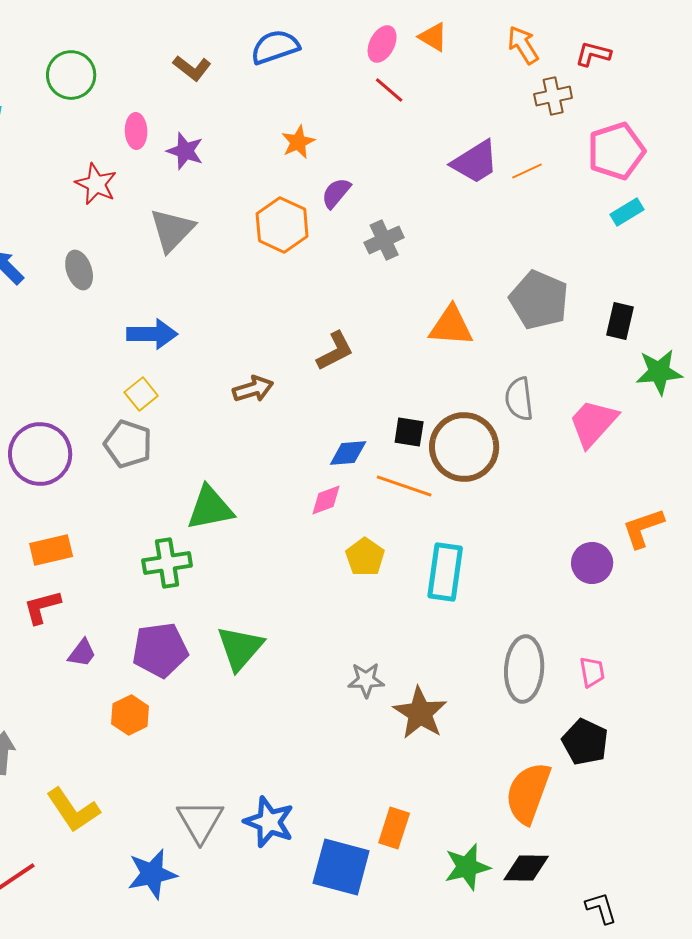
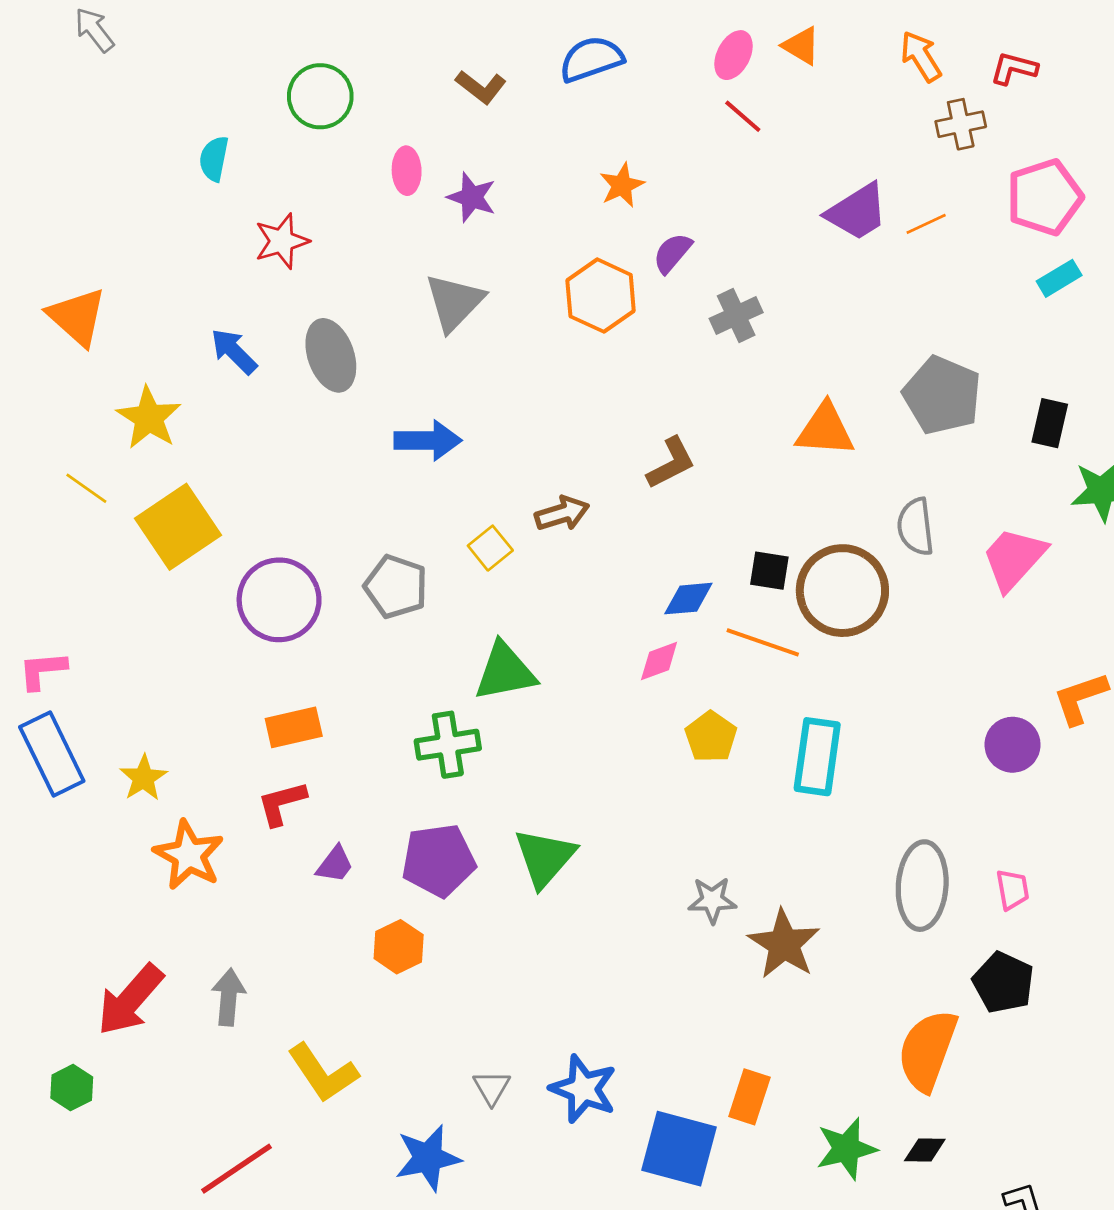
red star: (96, 184) -> (282, 241), moved, turned 30
gray ellipse: (79, 270) -> (331, 355), size x1.4
yellow square: (141, 394) -> (490, 548), moved
gray triangle: (200, 821) -> (492, 1088), size x0.6
black diamond: (526, 868) -> (925, 1150), size x0.7

